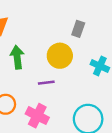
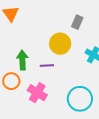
green arrow: (17, 57) -> (22, 60), moved

